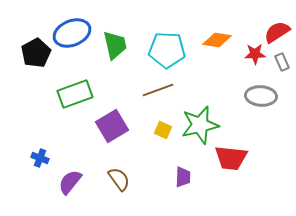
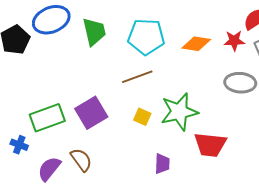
orange diamond: (217, 40) -> (196, 44), moved
green rectangle: (75, 94) -> (47, 118), moved
brown semicircle: (119, 179) -> (81, 160), moved

